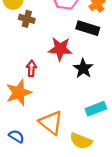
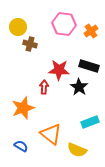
black rectangle: (88, 28) -> (89, 66), moved
red arrow: (31, 68) -> (44, 87), moved

